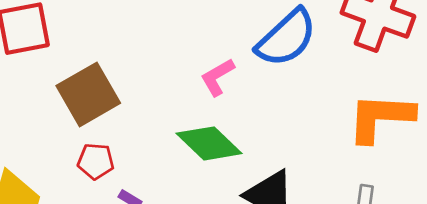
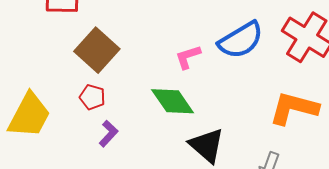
brown square: (88, 94) -> (97, 50), turned -30

